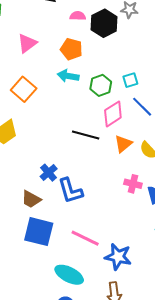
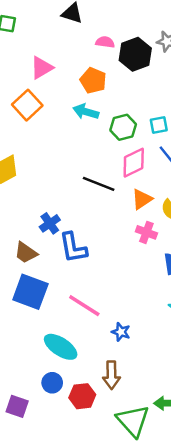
orange square: (24, 89) -> (27, 105), moved
pink cross: (133, 184) -> (146, 232), moved
blue star: (118, 257) -> (121, 332), size x0.6

